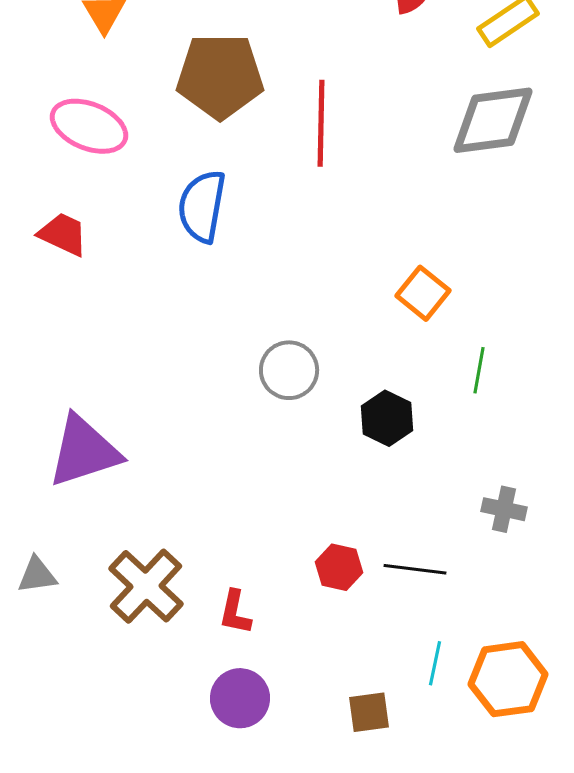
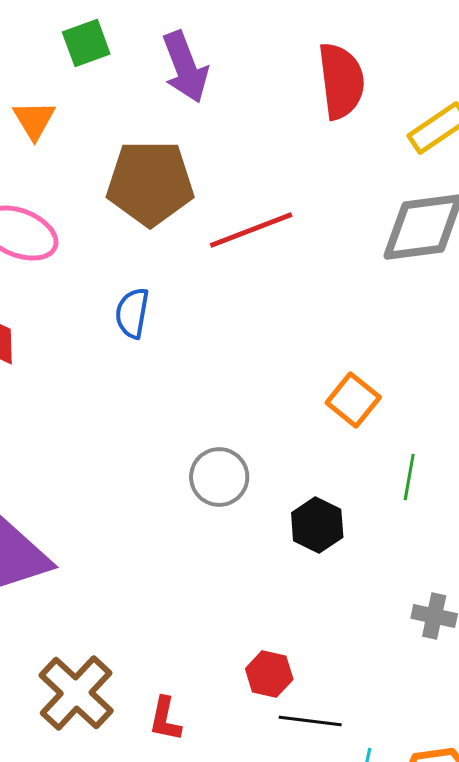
red line: (321, 123) -> (251, 230), turned 68
blue semicircle: (202, 206) -> (132, 313), size x0.7
black line: (415, 569) -> (310, 721), moved

